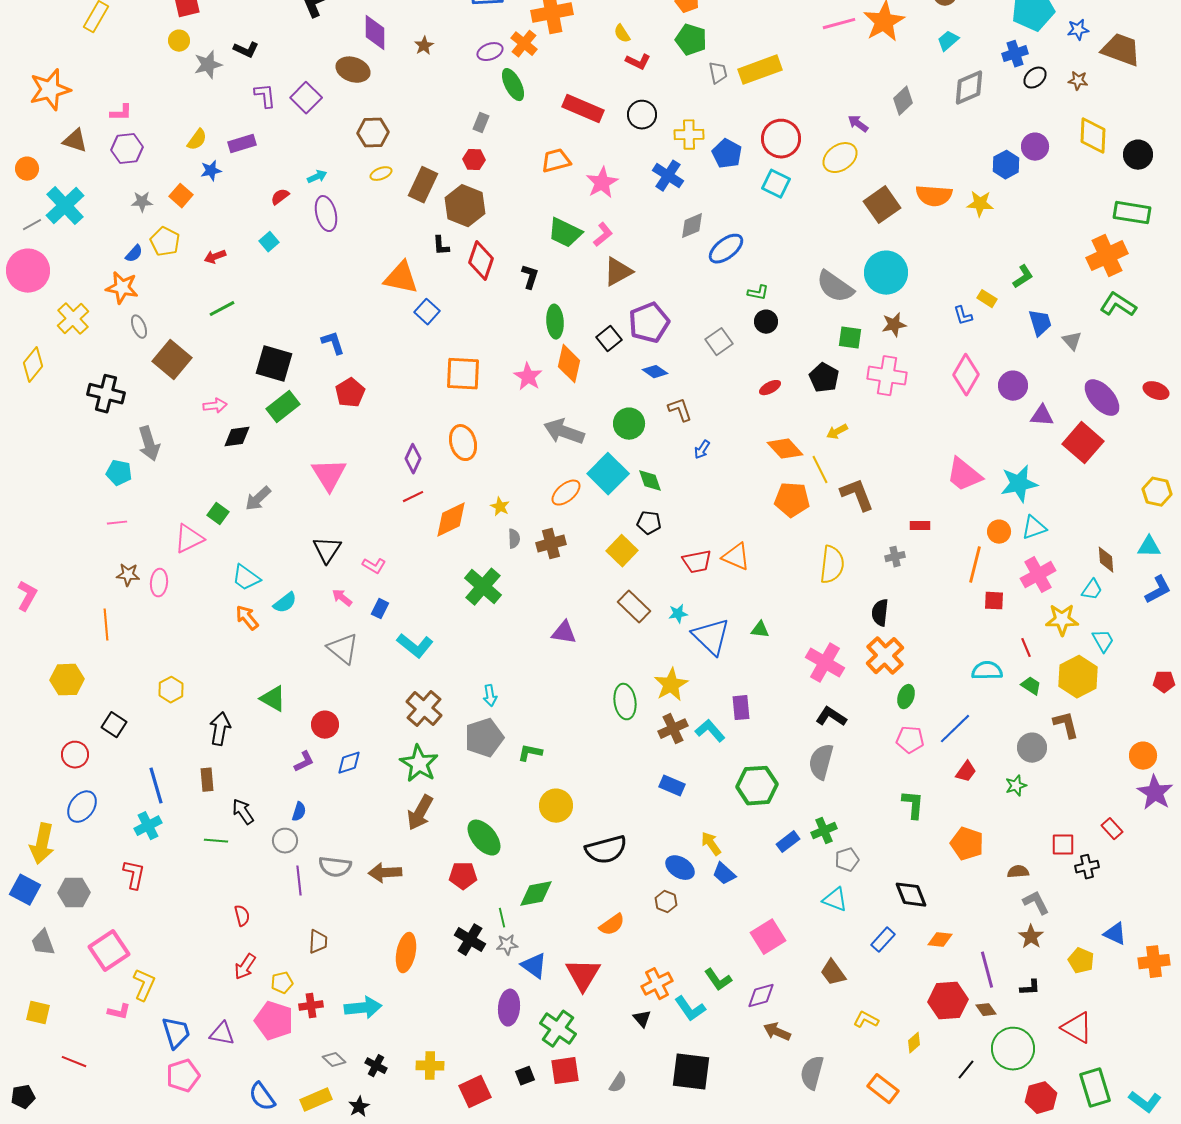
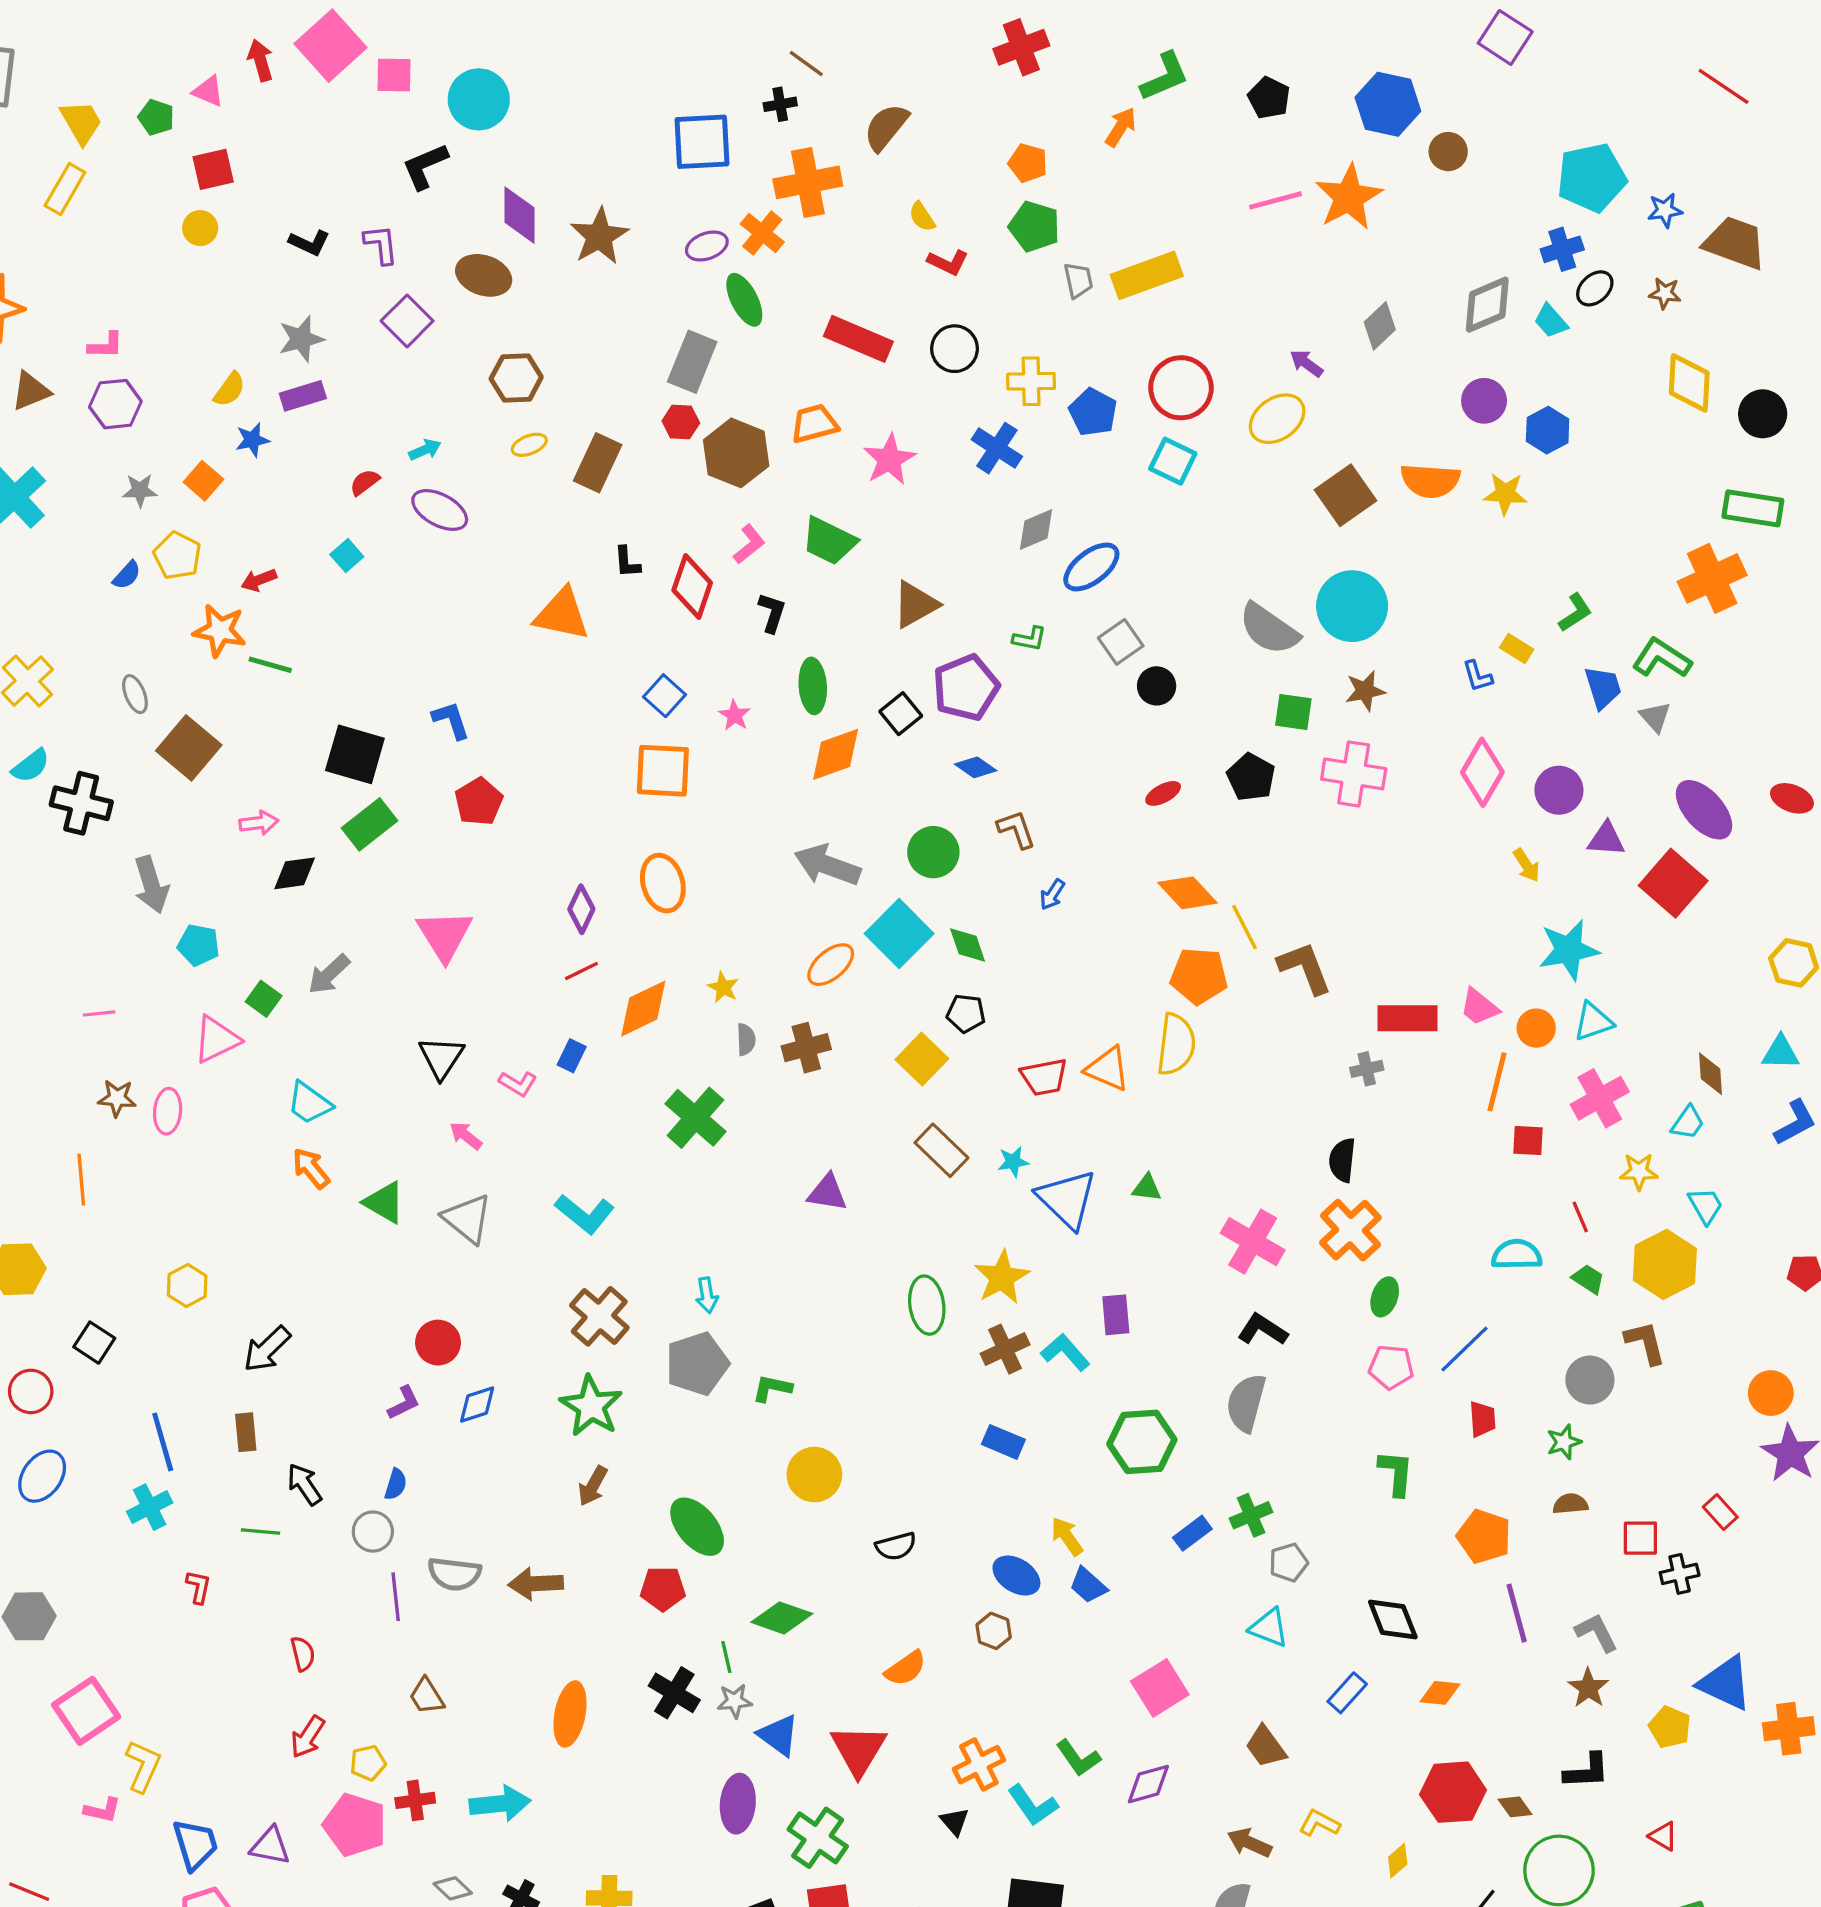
cyan trapezoid: (948, 41) -> (1551, 321), moved, turned -90
brown star: (424, 46) -> (599, 236), size x1.8
gray star: (208, 65) -> (301, 339), moved
purple L-shape: (265, 96) -> (381, 244), moved
gray rectangle: (481, 123) -> (692, 362), size x1.8
brown triangle: (75, 141) -> (31, 391), turned -40
purple circle: (1035, 147) -> (1484, 401), moved
brown hexagon: (465, 206) -> (736, 453), moved
purple ellipse: (326, 214) -> (440, 510), turned -48
pink L-shape: (603, 235) -> (749, 544), moved
orange star: (122, 288) -> (220, 631), moved
green L-shape: (758, 293) -> (1029, 639), moved
green L-shape: (1118, 305) -> (1662, 658), moved
green line: (222, 309) -> (270, 665), turned 44
blue square: (427, 312) -> (664, 696), moved
gray square: (719, 342) -> (1121, 642), moved
orange diamond: (569, 364) -> (836, 754), turned 57
pink star: (528, 377) -> (735, 715), moved, size x0.7
yellow arrow: (837, 432) -> (1526, 865), moved, turned -95
cyan pentagon: (119, 473) -> (199, 945), moved
pink trapezoid: (964, 475) -> (1479, 1007), moved, size x0.7
red rectangle: (920, 526) -> (1407, 1018), size x1.8
yellow semicircle: (832, 565) -> (1176, 1044), moved
cyan semicircle: (285, 603) -> (31, 766), moved
blue rectangle: (380, 609) -> (572, 1056), moved
yellow star: (1062, 620) -> (1639, 1171), size x0.7
green triangle: (273, 699) -> (384, 1202), moved
black arrow: (220, 729) -> (267, 1349), turned -144
red trapezoid: (966, 772) -> (1482, 1419), turned -40
brown arrow: (420, 813) -> (593, 1486), size x0.7
black semicircle: (606, 850) -> (896, 1546), size x0.6
brown semicircle: (1018, 872) -> (1570, 1504), moved
red L-shape: (134, 875) -> (199, 1587), moved, size x0.7
green diamond: (536, 894) -> (782, 1618), turned 30
blue triangle: (1115, 934) -> (1725, 1683), size x1.5
brown trapezoid: (318, 942) -> (427, 1696), turned 145
purple line: (987, 970) -> (1517, 1613), moved
black L-shape: (1030, 988) -> (1587, 1771), size x1.4
red triangle: (1077, 1028) -> (1663, 1836), size x0.6
brown arrow: (777, 1032) -> (1249, 1843), moved

